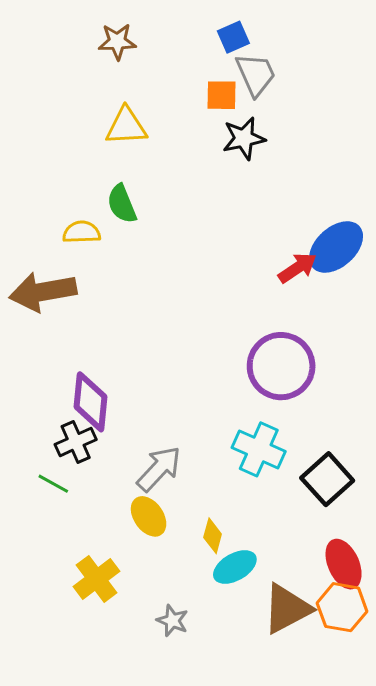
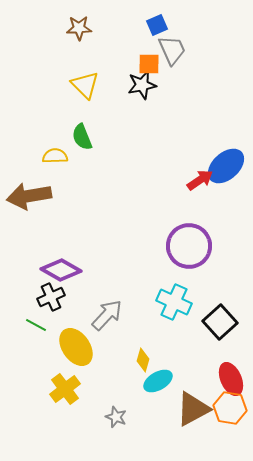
yellow triangle: (126, 126) -> (85, 85), turned 48
black star: (244, 138) -> (142, 85), moved
purple diamond: (91, 402) -> (61, 270), turned -66
yellow ellipse: (149, 516) -> (76, 347), moved, size x1.4

